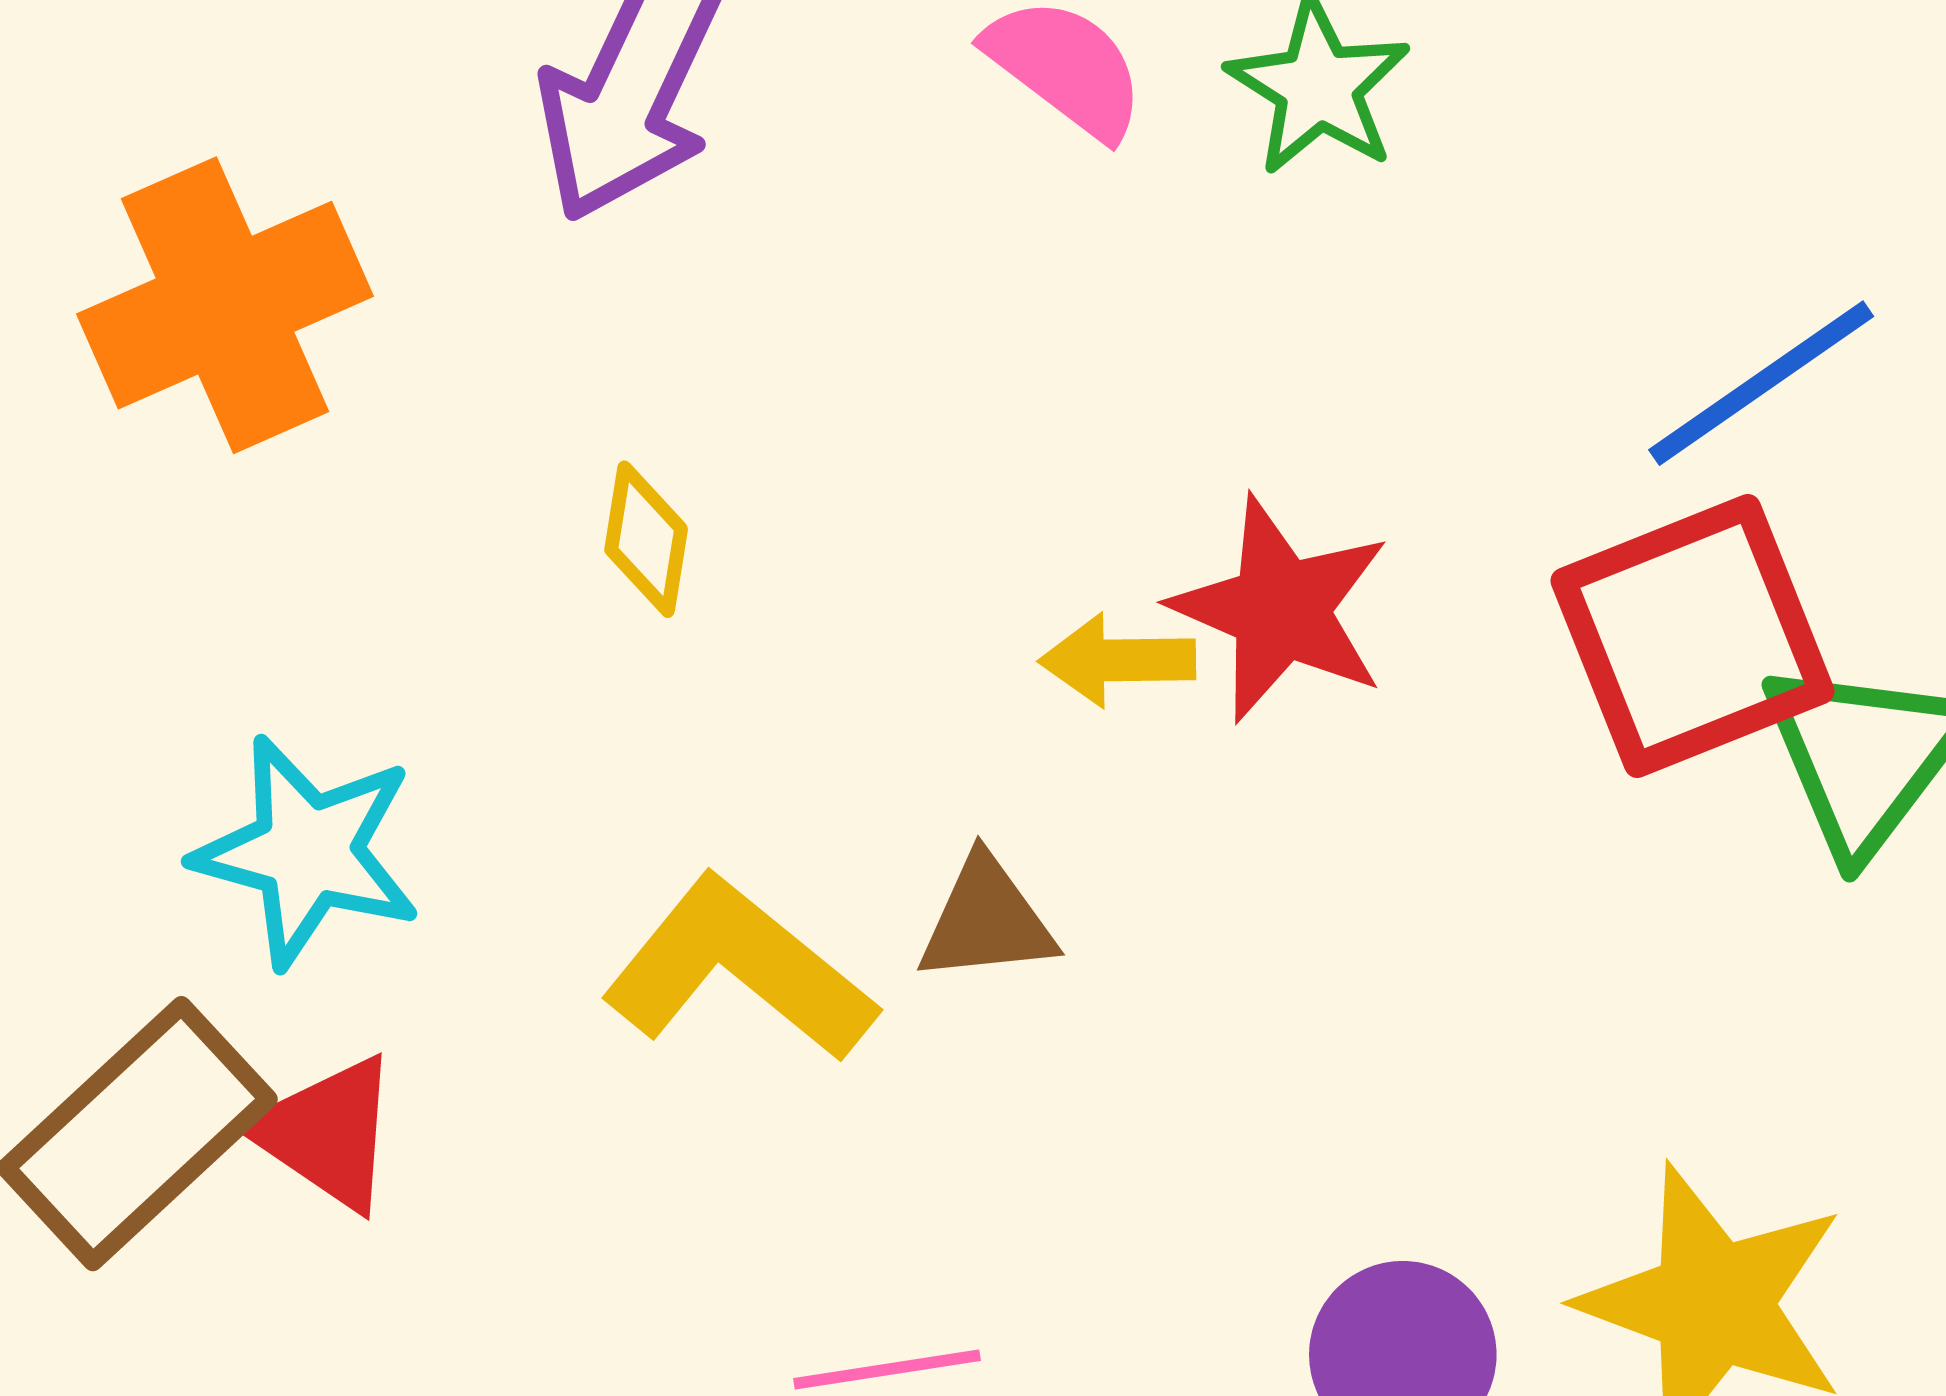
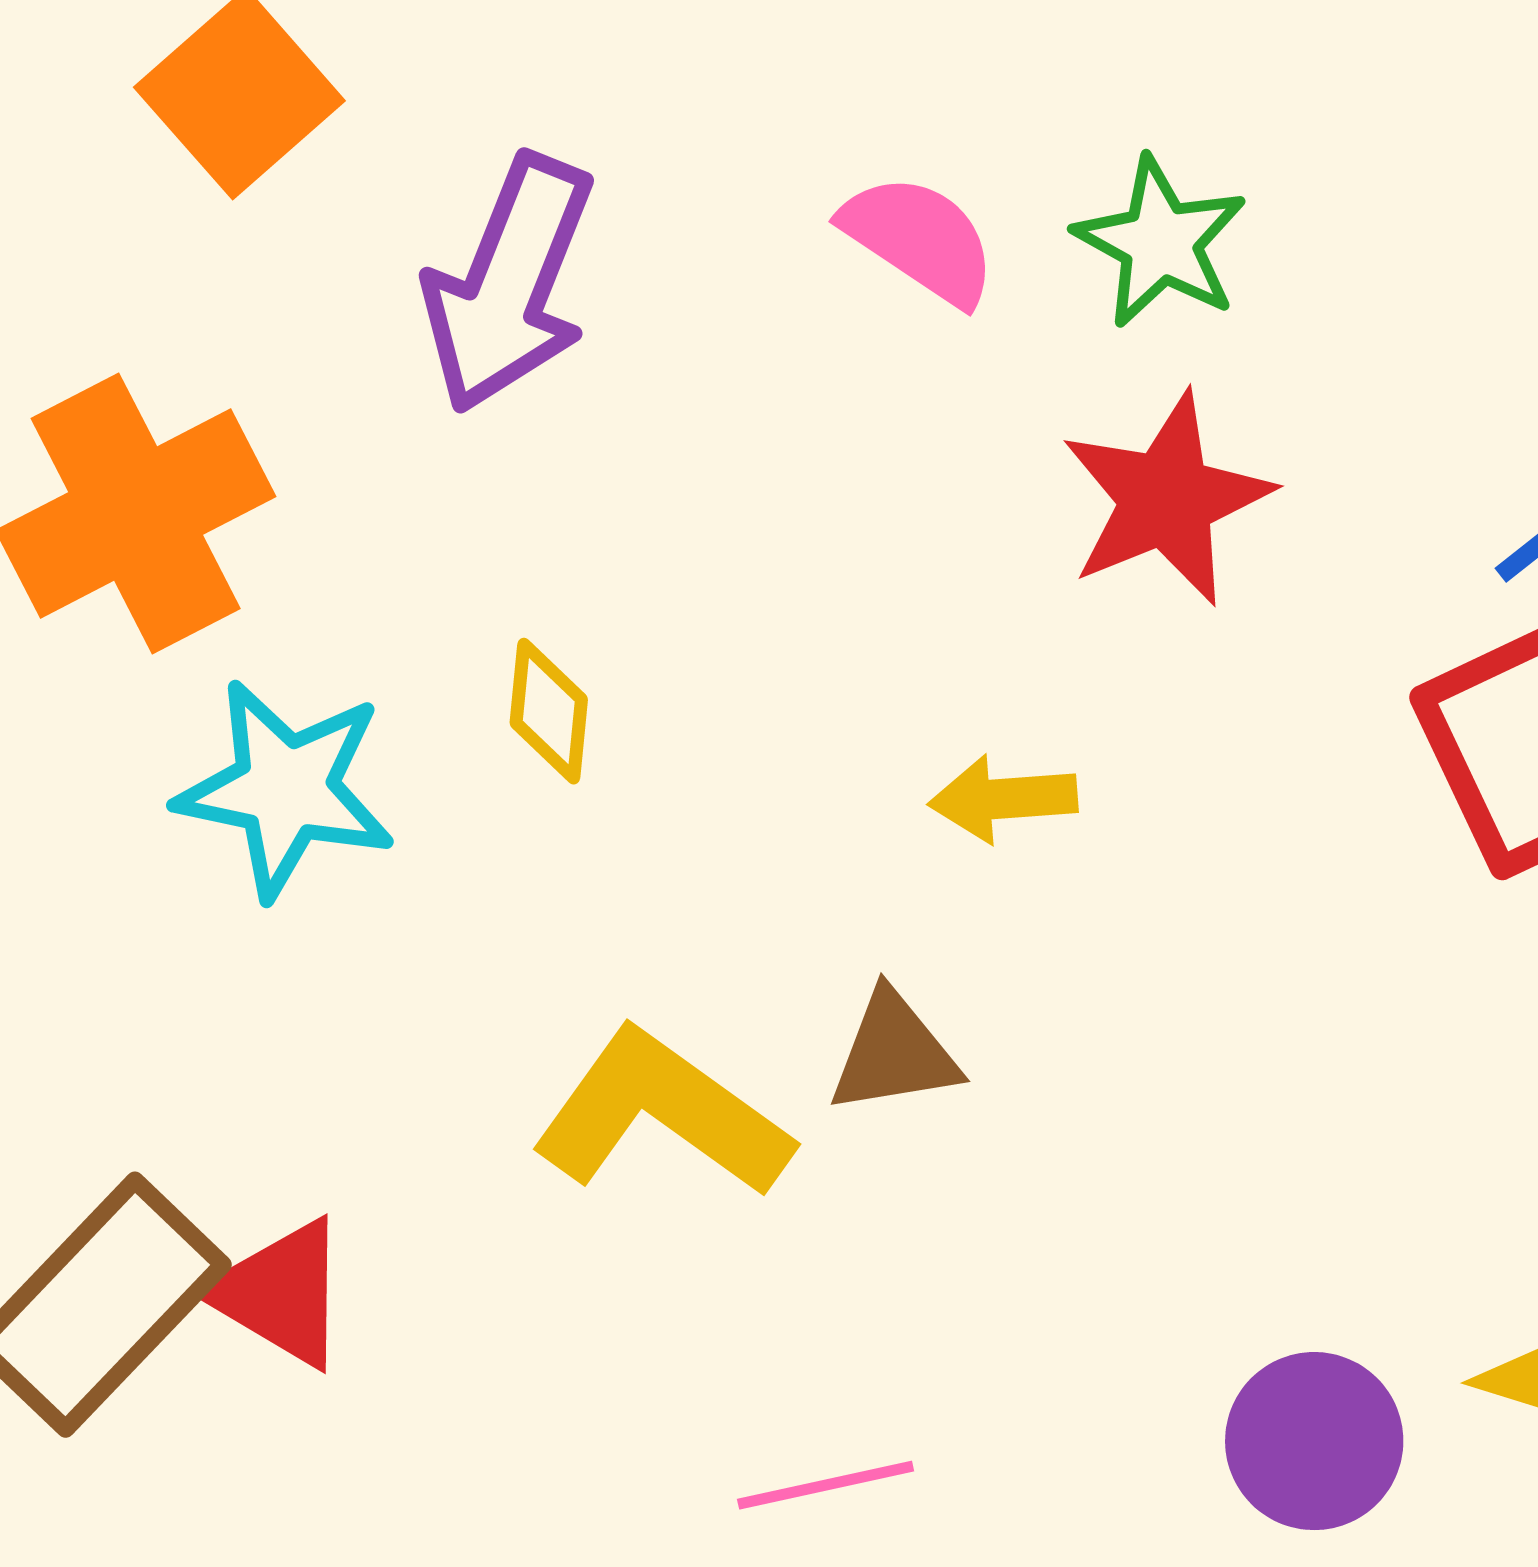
red star: (1281, 609) -> (1166, 499), moved, turned 30
cyan star: (307, 852) -> (286, 789), moved

